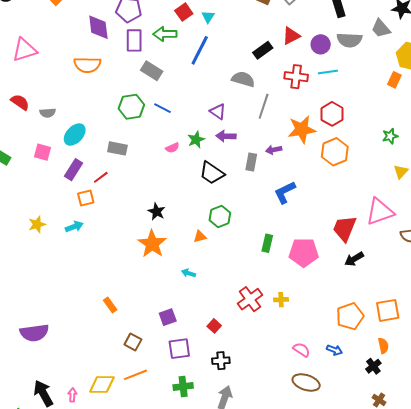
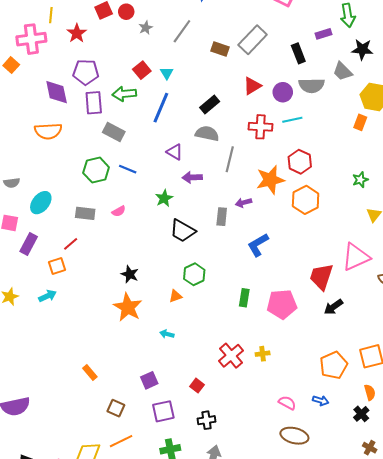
black rectangle: (263, 50) -> (210, 105), moved
purple triangle: (218, 111) -> (175, 152), moved
purple arrow: (226, 136) -> (192, 177), moved
pink semicircle: (172, 148) -> (119, 211), moved
purple rectangle: (73, 170) -> (29, 244), moved

